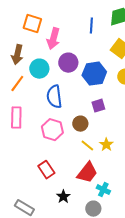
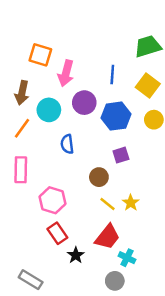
blue line: (91, 26) -> (112, 74), moved
blue semicircle: (54, 97) -> (67, 144), size x0.7
pink hexagon: (52, 130) -> (53, 200), moved
black star: (63, 197) -> (76, 255), moved

